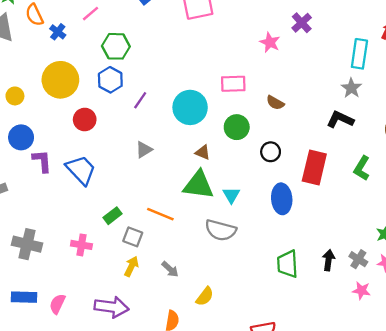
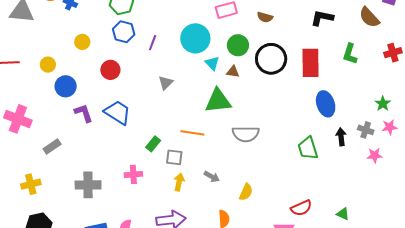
yellow circle: (60, 80) -> (82, 42), size x0.5
blue circle: (21, 137) -> (66, 86), moved
brown triangle: (203, 152) -> (233, 72), moved
black circle: (271, 152) -> (271, 59), size x1.8
cyan triangle: (231, 195) -> (212, 63), moved
blue ellipse: (282, 199) -> (326, 104), moved

